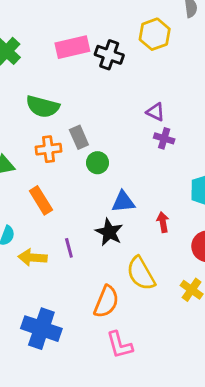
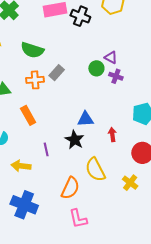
gray rectangle: (79, 137) -> (57, 73), turned 63
green circle: (97, 163) -> (96, 68), moved
yellow arrow: (33, 257) -> (21, 166), moved

